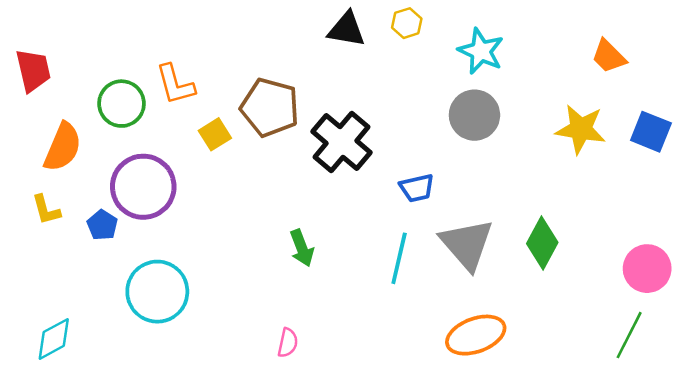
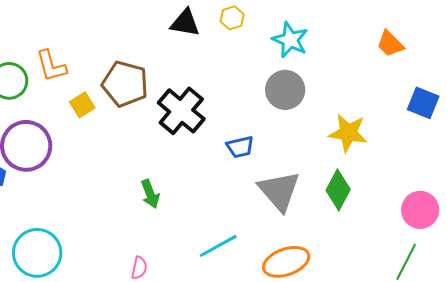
yellow star: (581, 129) -> (348, 133), moved
cyan line: (399, 258) -> (218, 246), moved, turned 48
cyan circle: (157, 292) -> (37, 253), moved

